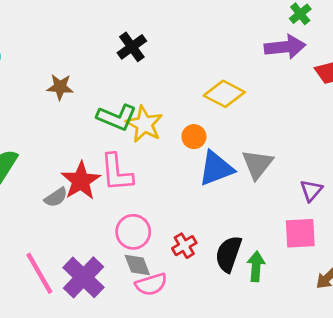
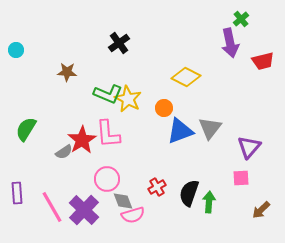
purple arrow: (285, 47) -> (230, 43), turned 84
purple triangle: (311, 190) -> (249, 147), size x1.4
pink circle: (133, 232) -> (107, 179), moved
pink square: (300, 233) -> (241, 178), size x0.7

